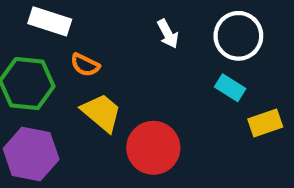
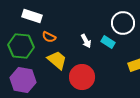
white arrow: (168, 34) -> (86, 41), moved
cyan rectangle: (230, 88) -> (108, 42), moved

